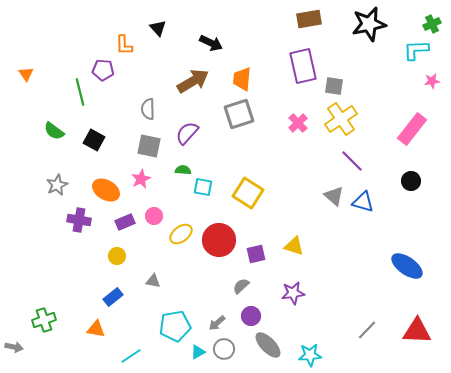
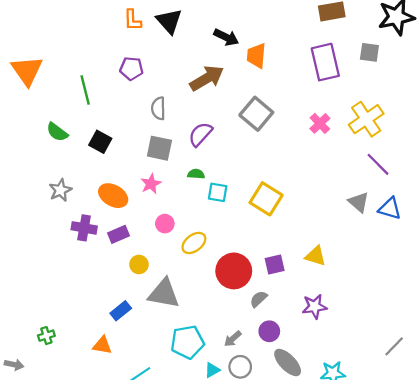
black triangle: (158, 28) -> (169, 21), size x1.5
orange L-shape: (124, 45) -> (133, 20), moved
purple pentagon: (103, 70) -> (131, 69), moved
orange triangle: (26, 74) -> (27, 71), size x2.0
orange trapezoid: (242, 79) -> (256, 56), moved
gray square: (334, 86) -> (369, 52), moved
gray square: (239, 114) -> (256, 114), turned -32
purple rectangle: (125, 222) -> (119, 234), moved
red circle: (219, 240) -> (234, 271), moved
yellow circle: (117, 256) -> (139, 265), moved
gray triangle: (153, 281) -> (164, 294), size x2.0
green cross: (44, 320) -> (46, 336), size x0.7

